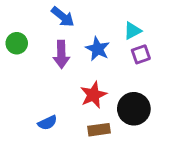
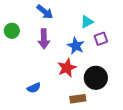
cyan triangle: (132, 31) -> (87, 22), moved
blue star: (98, 49) -> (76, 46), moved
brown rectangle: (99, 130) -> (78, 99), moved

